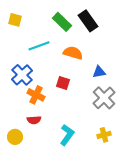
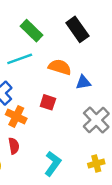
green rectangle: (62, 22) -> (32, 31), moved
blue triangle: (99, 72) -> (83, 82), moved
red semicircle: (34, 120) -> (14, 146), turned -96

